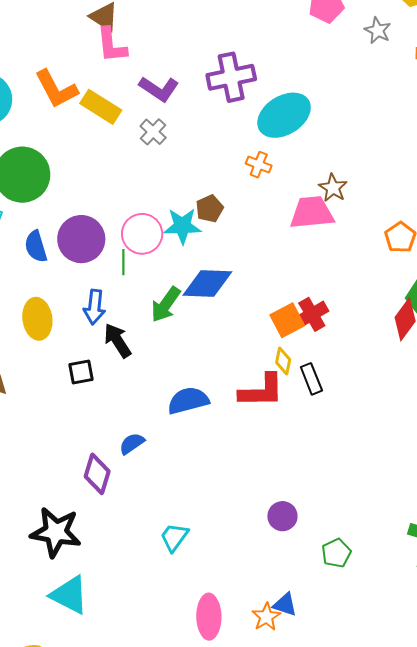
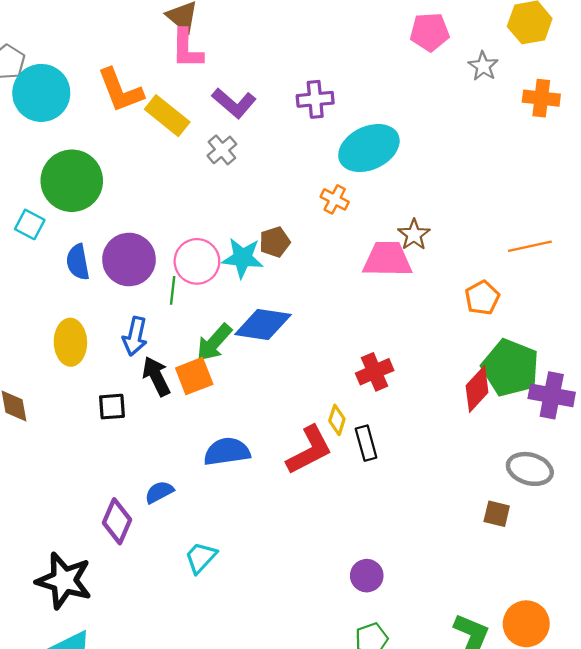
purple cross: (231, 77) -> (315, 99), size x0.7
orange square: (287, 320) -> (194, 376), moved
red L-shape: (261, 391) -> (309, 450), turned -33
purple circle: (282, 516) -> (367, 576), moved
cyan trapezoid: (174, 537) -> (201, 558), moved

